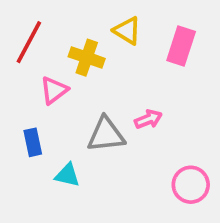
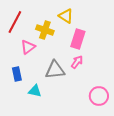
pink rectangle: (181, 46) -> (78, 39), moved
pink arrow: (148, 119) -> (77, 62), turned -32

